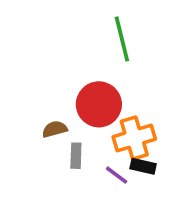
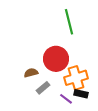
gray rectangle: (76, 156) -> (43, 88), turned 48

